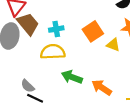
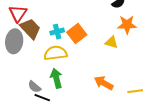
orange square: (93, 31) -> (77, 34), moved
green arrow: (72, 77) -> (56, 78), moved, turned 60

